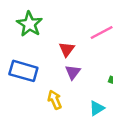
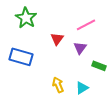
purple triangle: (73, 72) -> (80, 48), moved
yellow arrow: (55, 100) -> (58, 85), moved

